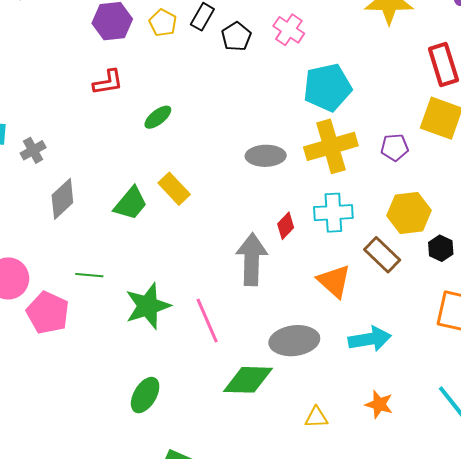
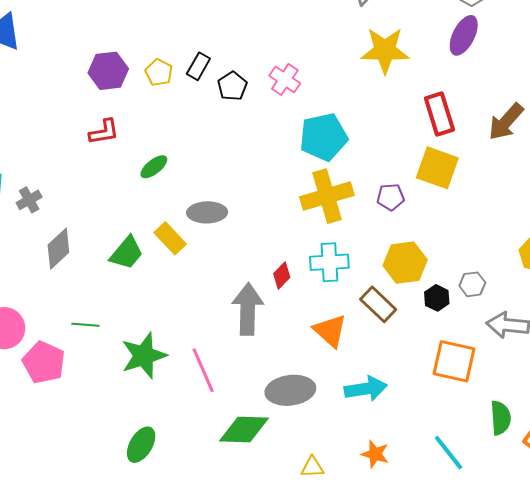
gray ellipse: (266, 156) -> (207, 212), moved

